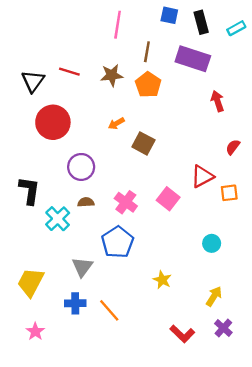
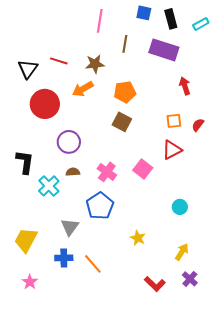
orange pentagon: (148, 85) -> (125, 92), moved, turned 30
orange arrow: (116, 123) -> (83, 89), moved, size x1.5
orange square: (229, 193) -> (174, 121), moved

